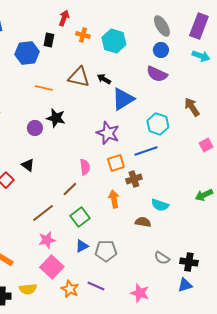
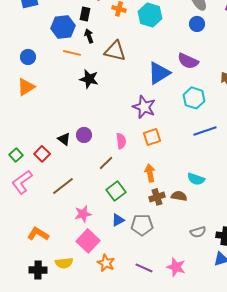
purple semicircle: (157, 74) -> (188, 61), moved
black arrow: (104, 79) -> (89, 36), moved, turned 40
orange line: (44, 88) -> (72, 53), moved
black star: (56, 118) -> (89, 79), moved
purple circle: (35, 128) -> (84, 135), moved
blue line: (146, 151) -> (205, 131), moved
brown cross: (134, 179) -> (157, 197), moved
brown line: (43, 213) -> (63, 186), moved
gray semicircle: (162, 258) -> (198, 232), turned -49
purple line: (96, 286) -> (144, 268), moved

